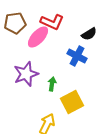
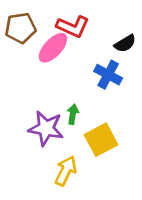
purple star: (26, 74) -> (46, 128), moved, turned 30

